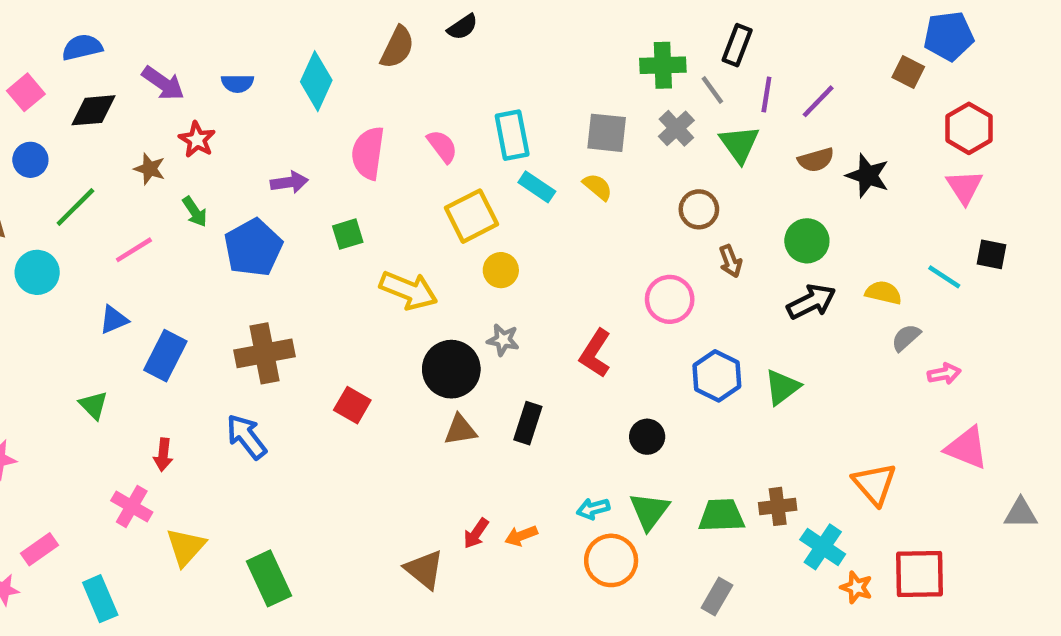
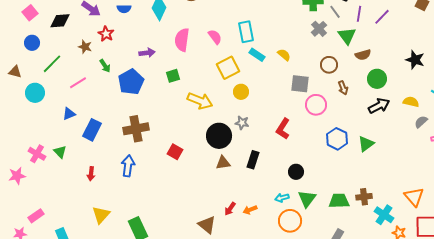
gray square: (607, 133) -> (300, 84), moved
brown semicircle: (816, 160) -> (363, 55), moved
black star: (868, 176) -> (415, 60), moved
blue arrow: (246, 437) -> (128, 166), turned 45
black circle: (647, 437) -> (296, 172), moved
orange triangle: (874, 484) -> (414, 197), moved
pink cross: (132, 506) -> (37, 154), moved

